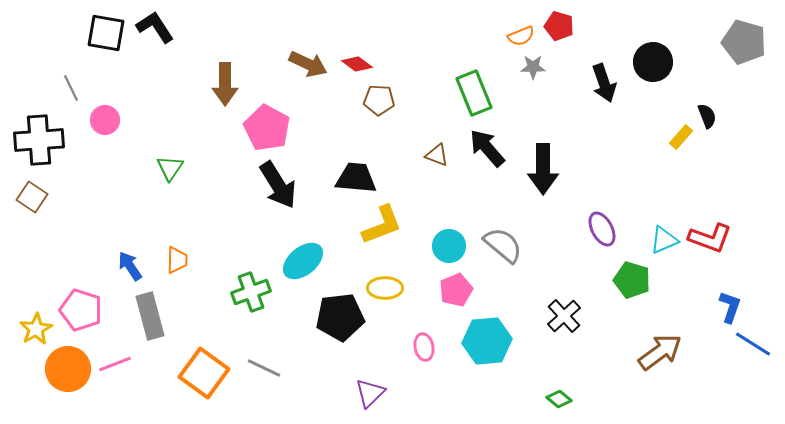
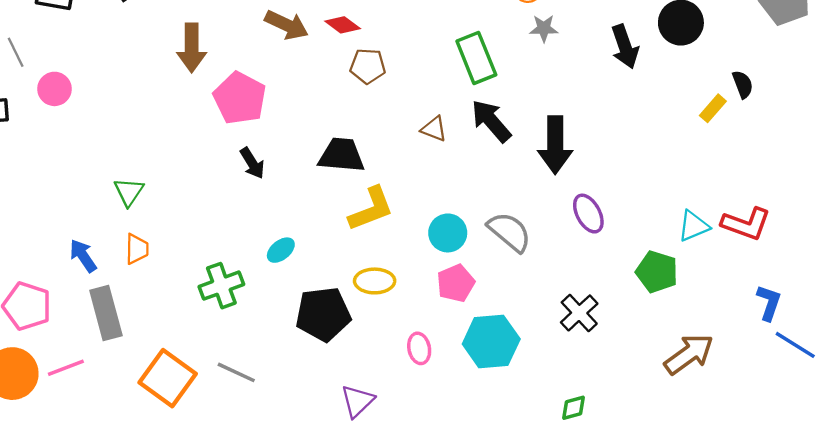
green triangle: (170, 168) -> (129, 192), moved
black arrow: (278, 185) -> (252, 163), size x0.6
purple ellipse: (602, 229) -> (588, 214), moved
cyan ellipse: (303, 261) -> (281, 250), size x0.6
green diamond: (559, 399) -> (573, 408), turned -55

